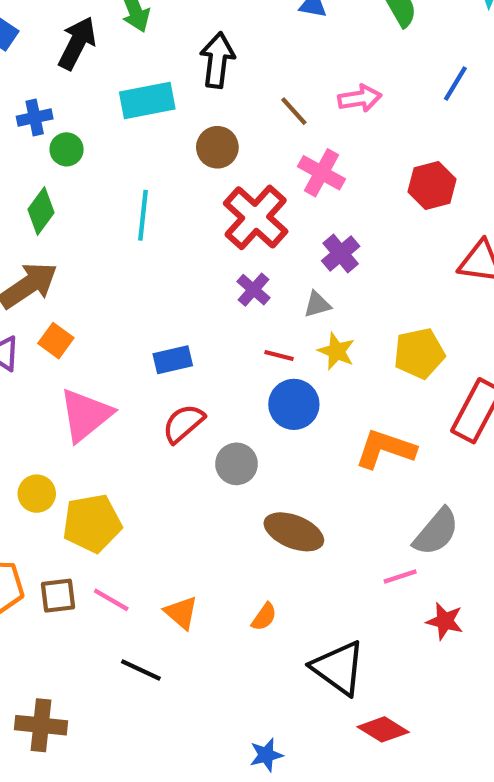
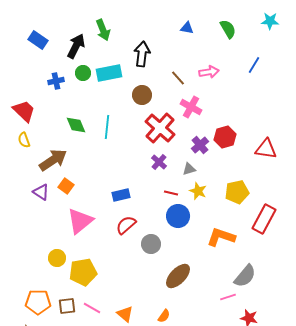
green circle: (67, 149) -> (83, 73), moved
red hexagon: (432, 186) -> (225, 137), moved
green diamond: (41, 211) -> (76, 125), moved, turned -60
brown ellipse: (294, 532) -> (178, 276), turned -68

